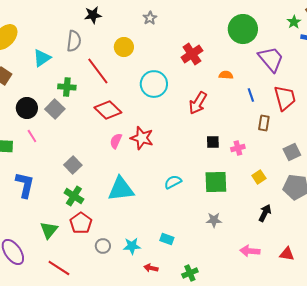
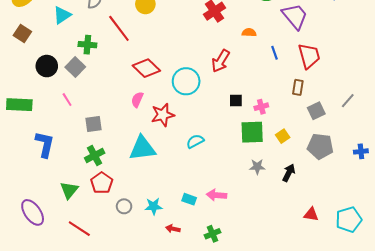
cyan circle: (154, 84) -> (186, 81), moved
red diamond: (108, 110) -> (146, 68), moved
brown rectangle: (264, 123) -> (298, 87), moved
pink line: (32, 136) -> (67, 100), moved
red star: (142, 138) -> (163, 115), moved, turned -30
gray square: (73, 165) -> (94, 124), turned 36
green square: (216, 182) -> (252, 132), moved
green cross: (74, 196) -> (95, 155), turned 30
gray star: (214, 220) -> (257, 167), moved
pink arrow: (250, 251) -> (217, 195), moved

